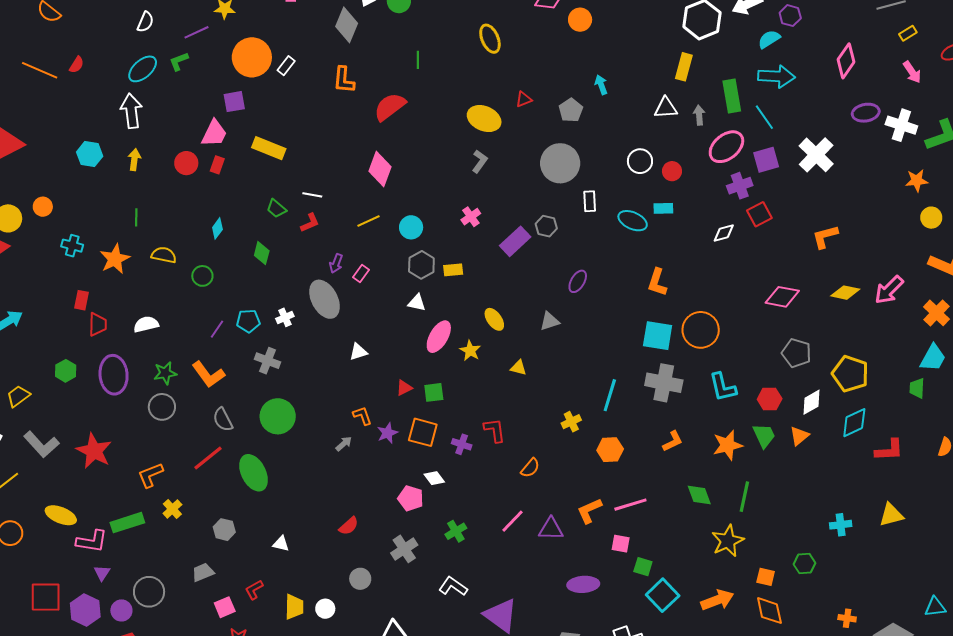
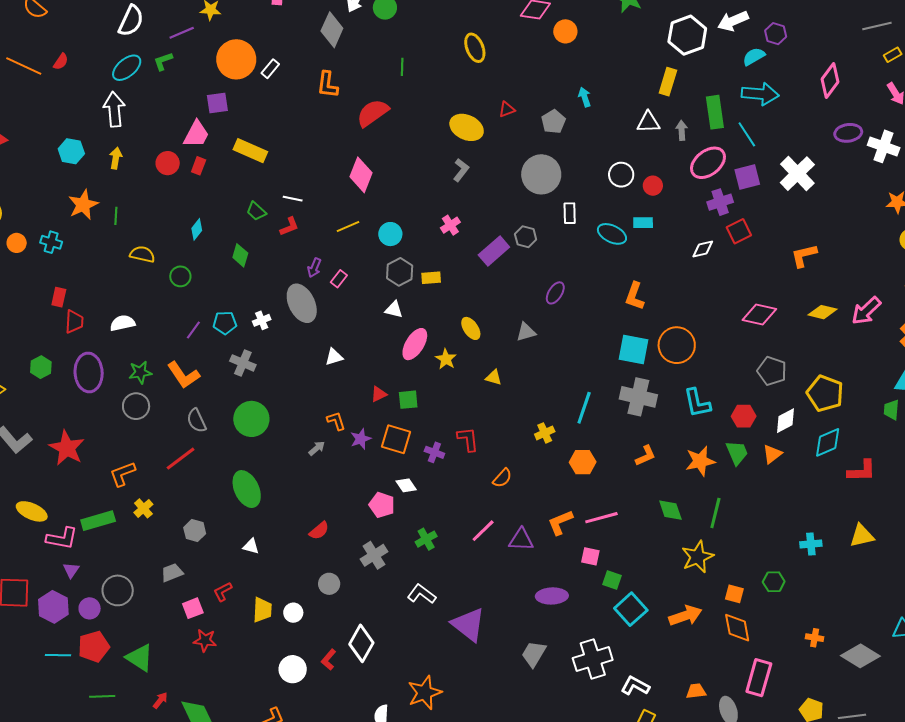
white semicircle: (145, 22) -> (131, 21), size x1.5
orange circle: (43, 207) -> (17, 243), moved
orange star: (115, 259) -> (83, 205), moved
green ellipse: (254, 473) -> (247, 489), moved

